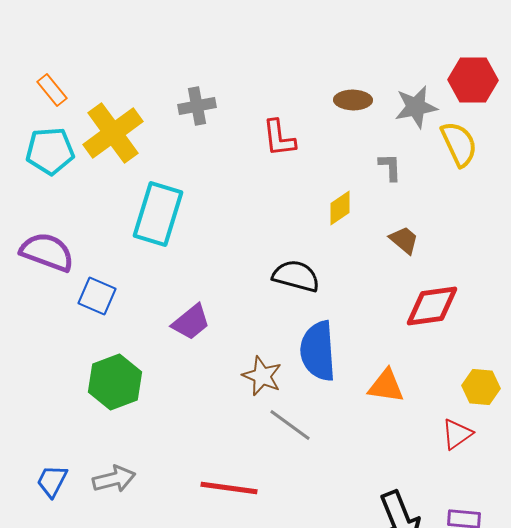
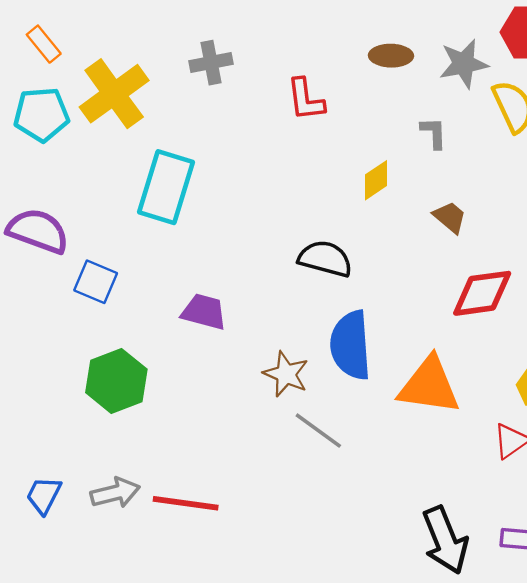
purple trapezoid: (191, 322) -> (204, 312), turned -126
orange triangle: (386, 386) -> (429, 386), size x1.5
red line: (229, 488) -> (186, 503), moved

